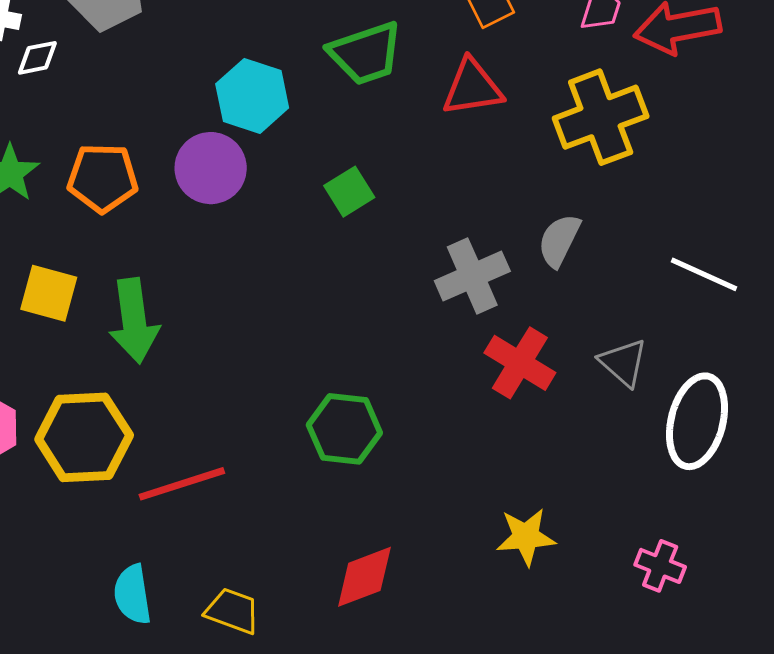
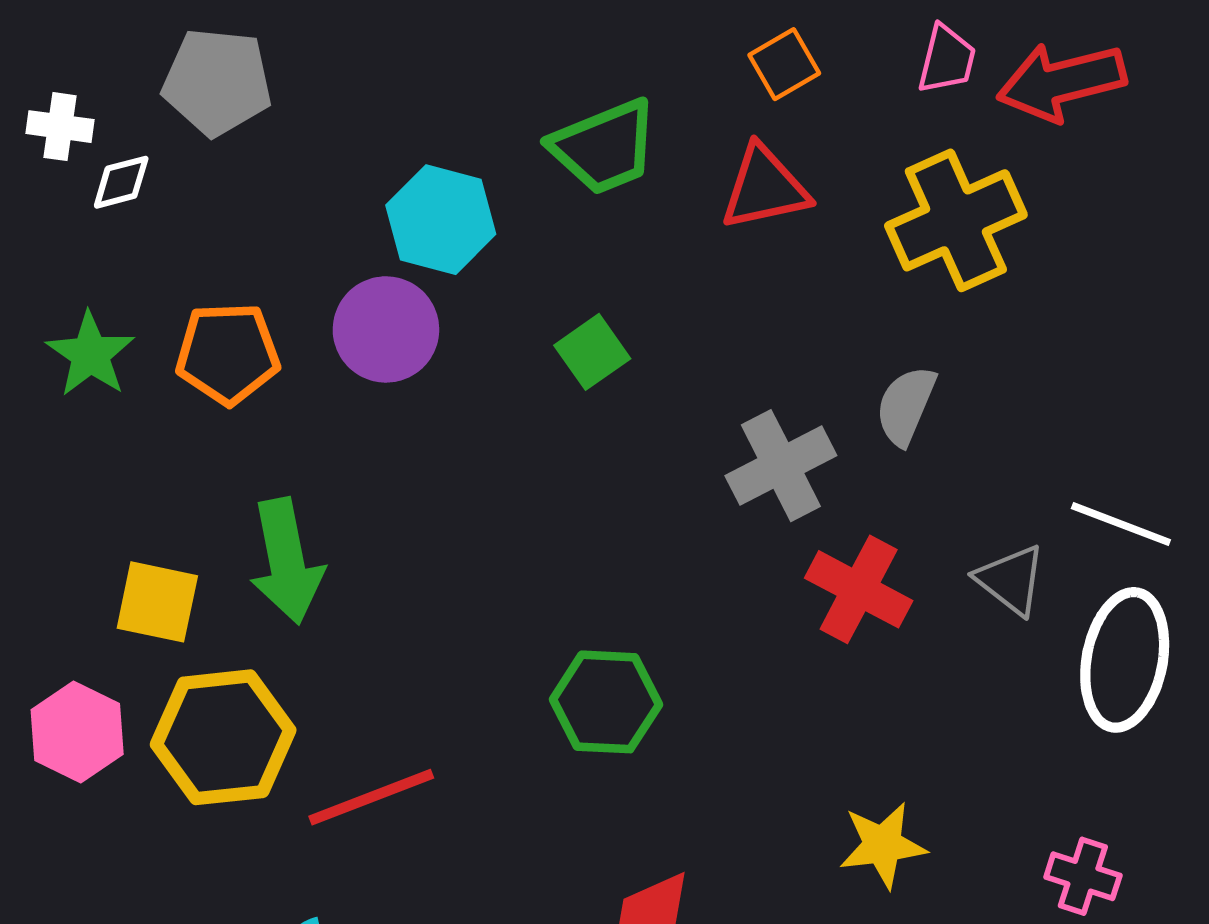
white line: (704, 274) -> (1121, 524), moved
yellow square: (49, 293) -> (157, 602), moved

